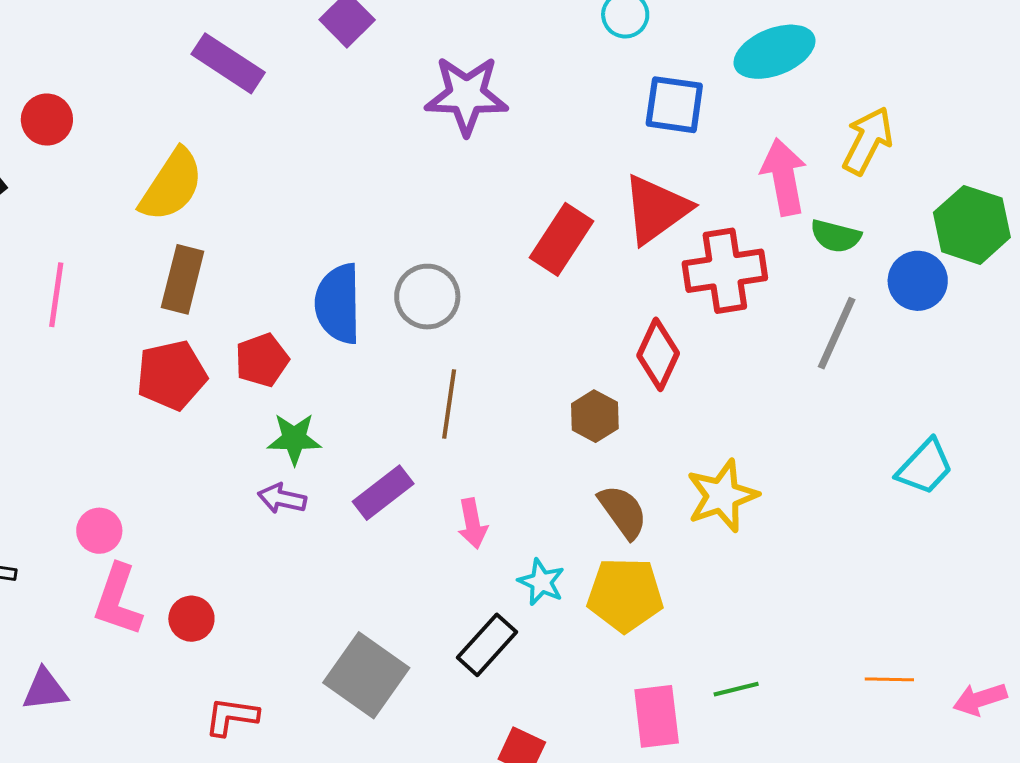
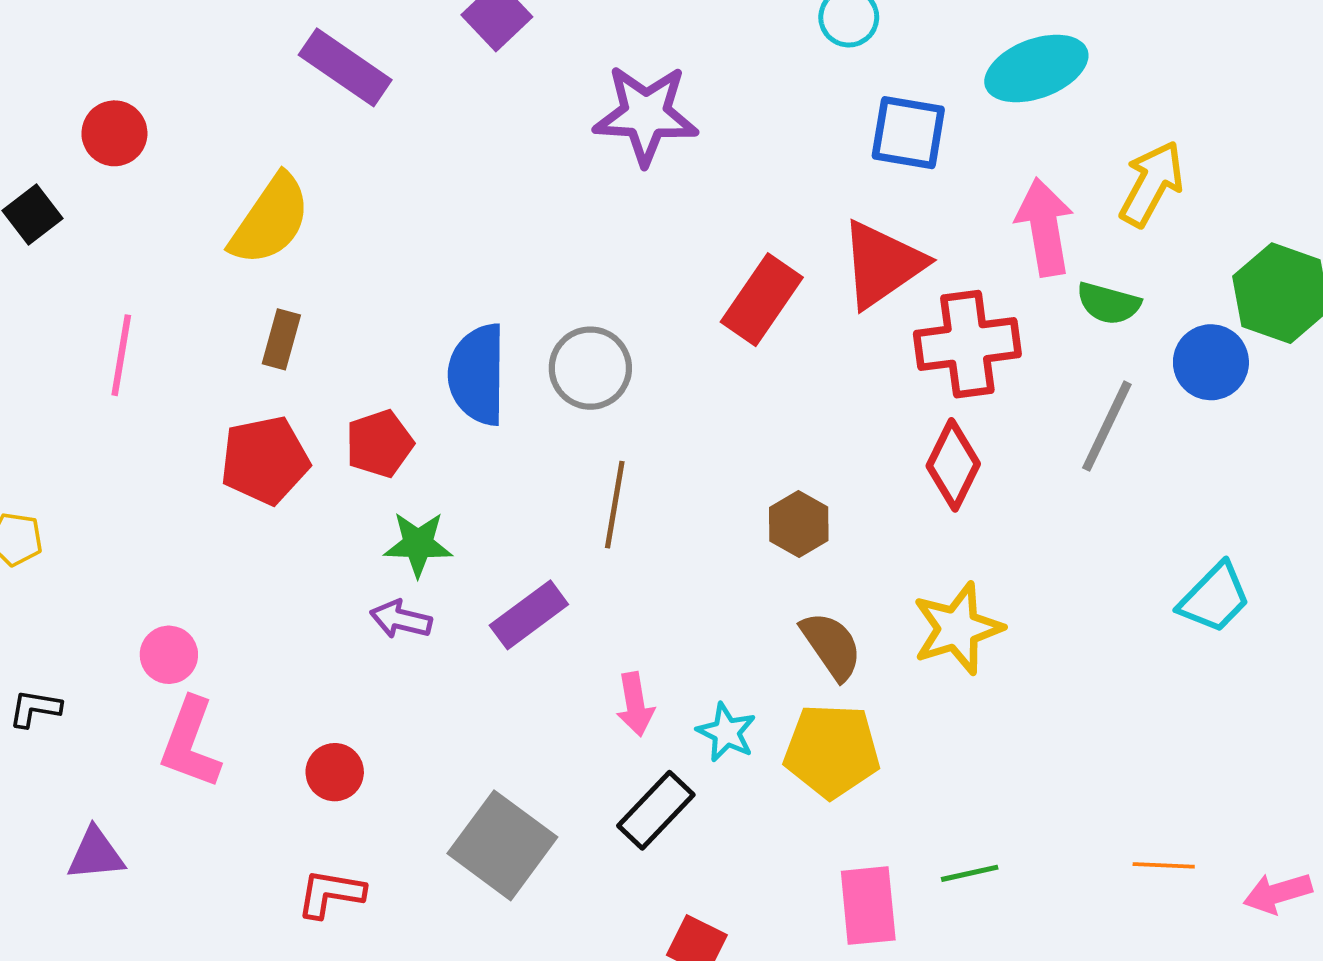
brown rectangle: (183, 279) -> (281, 339), size x0.7
red diamond: (658, 354) -> (953, 465), moved
pink arrow: (473, 524) -> (635, 704), moved
red circle: (191, 619) -> (335, 772), moved

